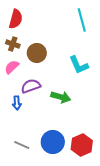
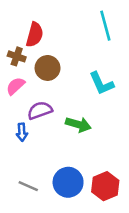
red semicircle: (16, 19) -> (35, 35), moved

